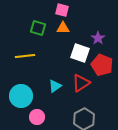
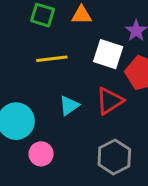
yellow line: (25, 56) -> (52, 59), moved

